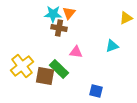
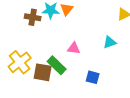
brown cross: (59, 28) -> (33, 17), moved
blue square: (96, 91) -> (93, 77), moved

